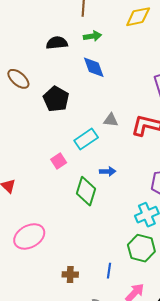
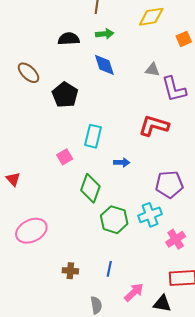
gray triangle: (111, 120) -> (152, 70), moved
cyan rectangle: (86, 139) -> (93, 136), turned -45
blue arrow: (108, 171) -> (122, 162), moved
green hexagon: (141, 248) -> (114, 220), moved

